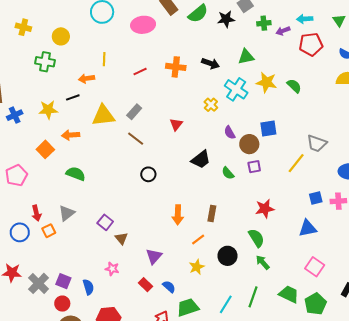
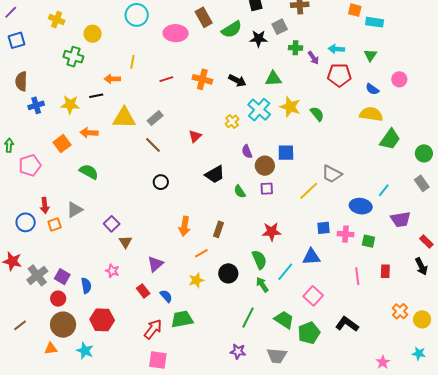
purple arrow: (283, 31) -> (313, 58), turned -112
cyan line: (226, 304) -> (285, 272), moved

